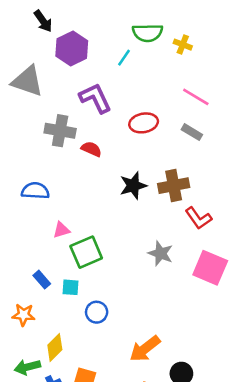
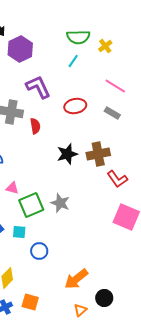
yellow cross: (183, 45) -> (105, 46), turned 32
cyan line: (124, 58) -> (73, 61), moved
red semicircle: (91, 149) -> (35, 126), turned 56
pink triangle: (61, 230) -> (12, 188), turned 32
gray star: (161, 253) -> (60, 203), moved

